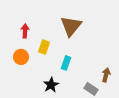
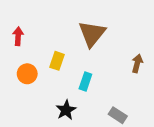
red arrow: (25, 31) -> (18, 36), moved
brown arrow: (106, 75) -> (137, 63), moved

